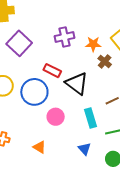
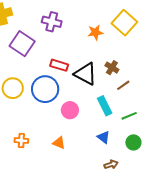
purple cross: (64, 37) -> (52, 22), moved, turned 36
brown cross: (105, 61) -> (112, 68), moved

